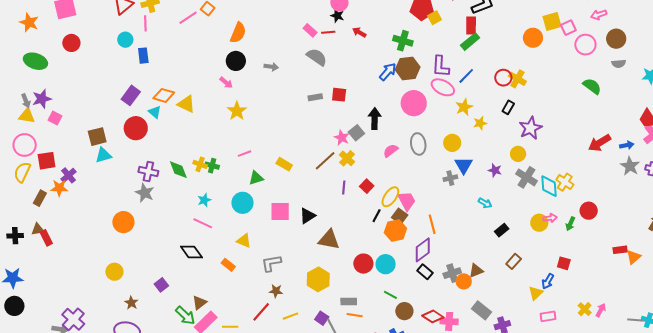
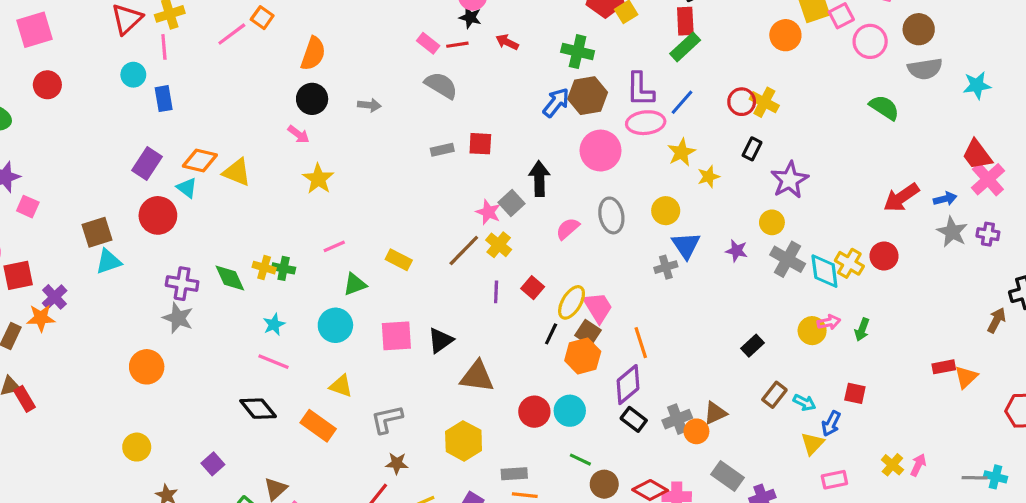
gray semicircle: (619, 64) -> (925, 69), size x1.5
pink ellipse: (443, 87) -> (646, 123), turned -30
cyan arrow: (485, 203) -> (804, 403), moved
red circle: (589, 211) -> (884, 256), moved
orange rectangle: (228, 265) -> (318, 426), size x1.5

